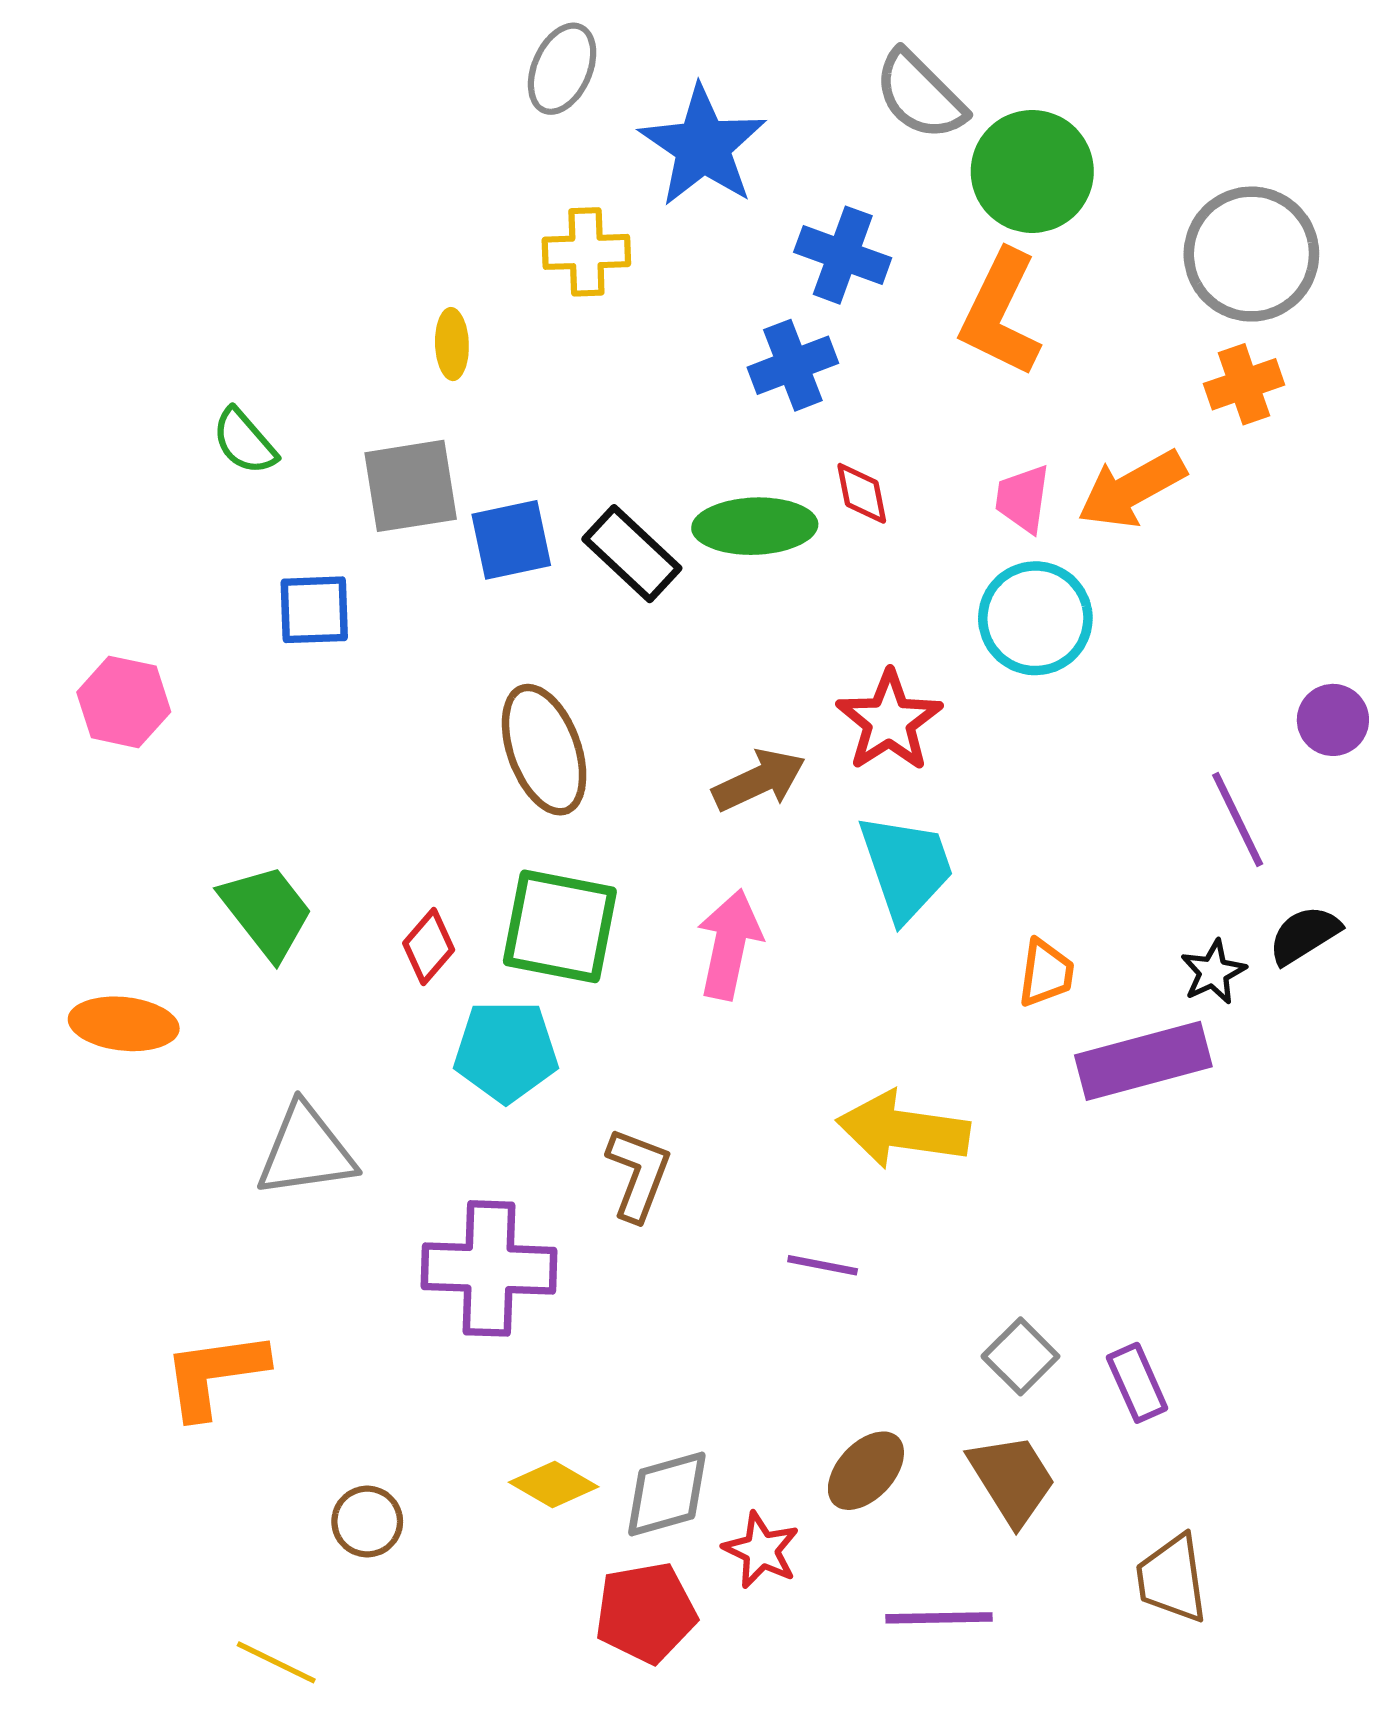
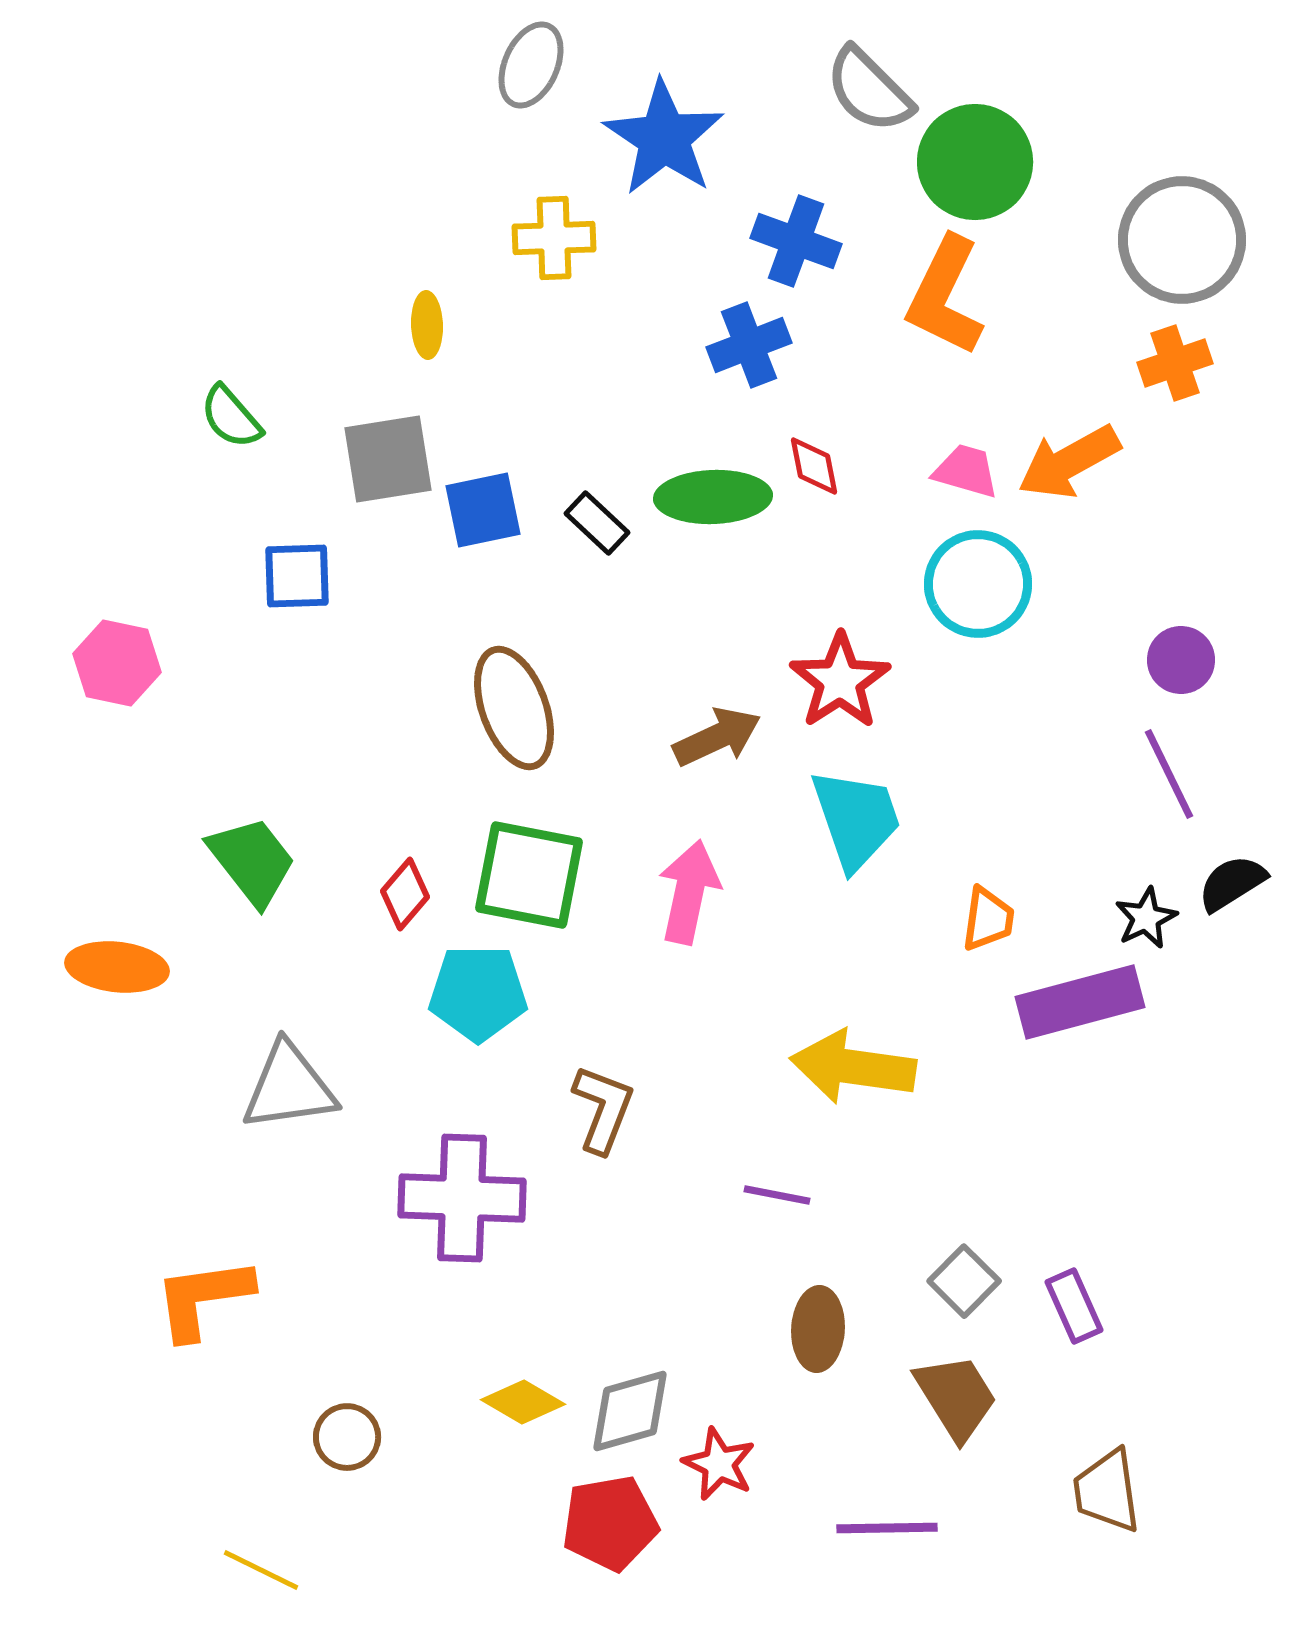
pink trapezoid: (1023, 499) -> (966, 471), turned 98
black rectangle: (632, 554) -> (597, 523), size x0.7
purple circle: (1333, 720) -> (1181, 660), moved
brown ellipse: (866, 1471) -> (818, 1329), moved, turned -40

